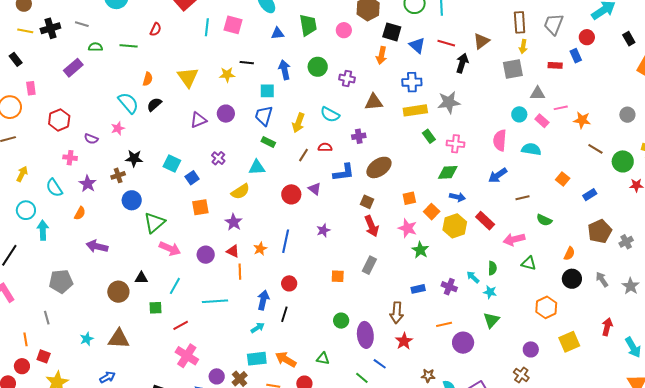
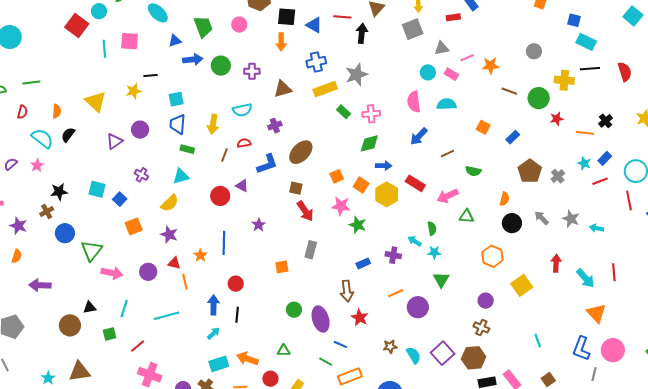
red semicircle: (156, 29) -> (22, 112), moved
blue arrow: (284, 70) -> (193, 59), moved, turned 108
cyan semicircle: (330, 115) -> (242, 110), turned -30
purple semicircle: (91, 139) -> (11, 164), moved, turned 128

